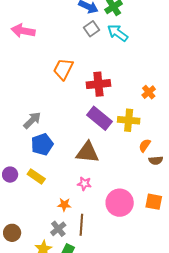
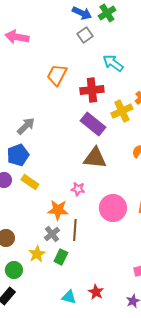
cyan arrow: (118, 33) -> (113, 63), moved
yellow cross: (129, 120) -> (122, 111), moved, turned -30
blue pentagon: (42, 144) -> (18, 155), moved
brown triangle: (87, 152) -> (95, 158), moved
orange star: (64, 205) -> (58, 210), size x1.5

